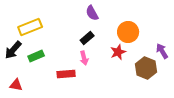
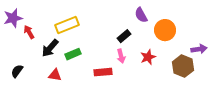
purple semicircle: (92, 13) -> (141, 15), moved
purple arrow: (162, 51) -> (199, 49), turned 112
red star: (118, 52) -> (148, 57), moved
red triangle: (16, 85) -> (55, 75), moved

